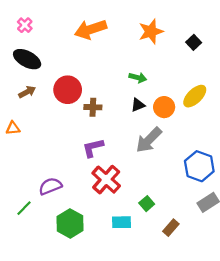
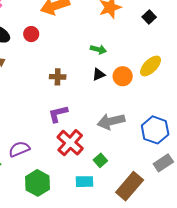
red circle: (68, 90) -> (31, 34), moved, size x0.6
gray arrow: (149, 140) -> (111, 121), moved, turned 32
green square: (147, 204) -> (100, 160), moved
brown rectangle: (171, 228) -> (130, 186), size x1.8

